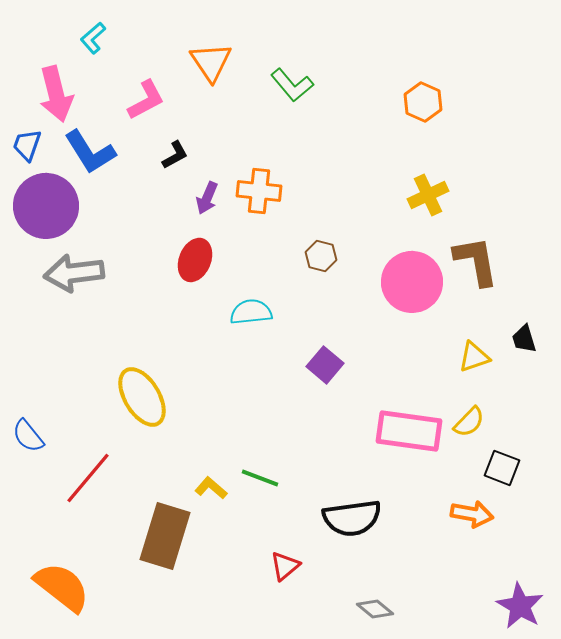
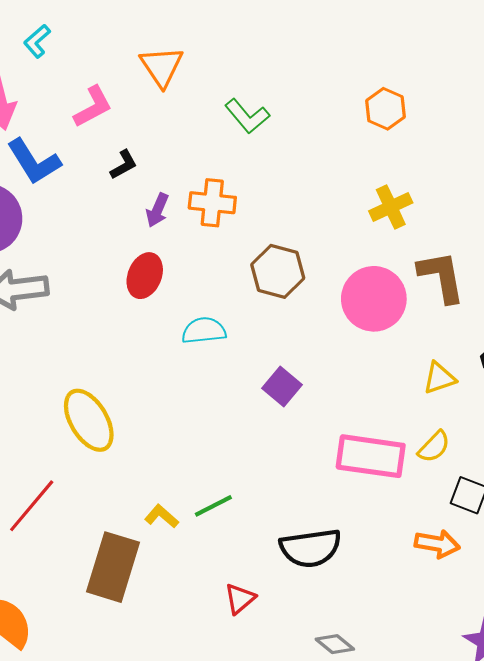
green L-shape: (292, 85) -> (247, 116), moved
brown hexagon: (321, 256) -> (278, 271), size x1.6
green line: (260, 478) -> (213, 506), turned -48

